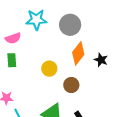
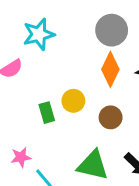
gray circle: (70, 25) -> (112, 30), moved
green rectangle: (12, 60) -> (47, 113), moved

